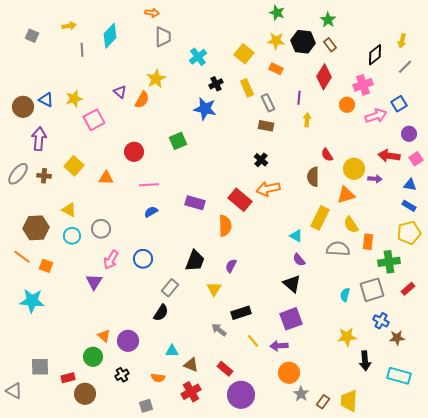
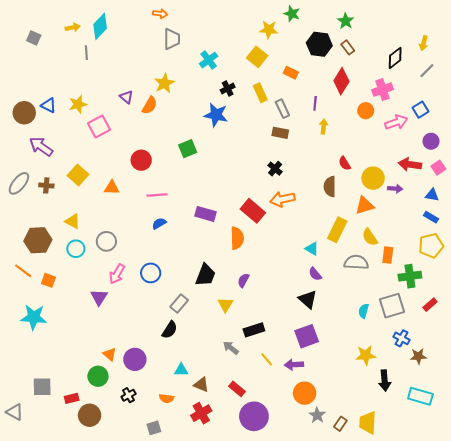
cyan diamond: (110, 36) -> (100, 26), moved
yellow star: (276, 41) -> (269, 30), moved
purple arrow: (39, 139) -> (41, 146), turned -60

